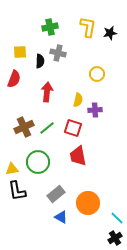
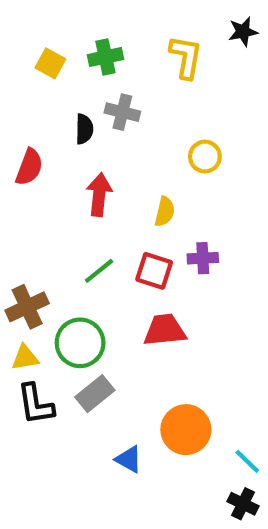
black star: (110, 33) -> (243, 32), moved
yellow square: (20, 52) -> (50, 63), moved, turned 32
purple cross: (95, 110) -> (203, 258), moved
brown cross: (24, 127) -> (27, 307), moved
red trapezoid: (78, 156) -> (165, 330), turned 95
gray rectangle: (56, 194) -> (95, 394), moved
black cross: (115, 238) -> (243, 504), turned -32

